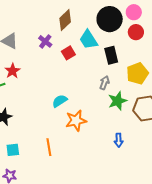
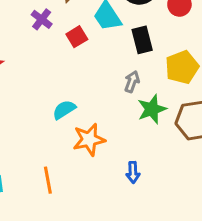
blue arrow: (119, 140) -> (133, 172), moved

